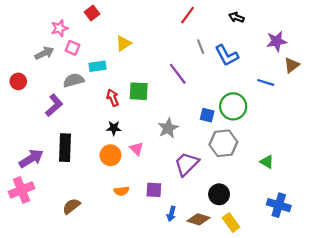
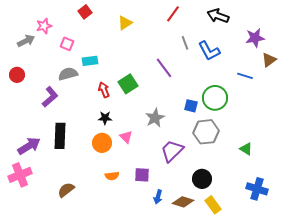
black arrow: (236, 17) -> (218, 16), size x1.5
pink star: (59, 28) -> (44, 26), moved
yellow triangle: (124, 43) -> (125, 23), moved
gray arrow: (44, 53) -> (26, 41), moved
green square: (139, 91) -> (128, 84), turned -36

